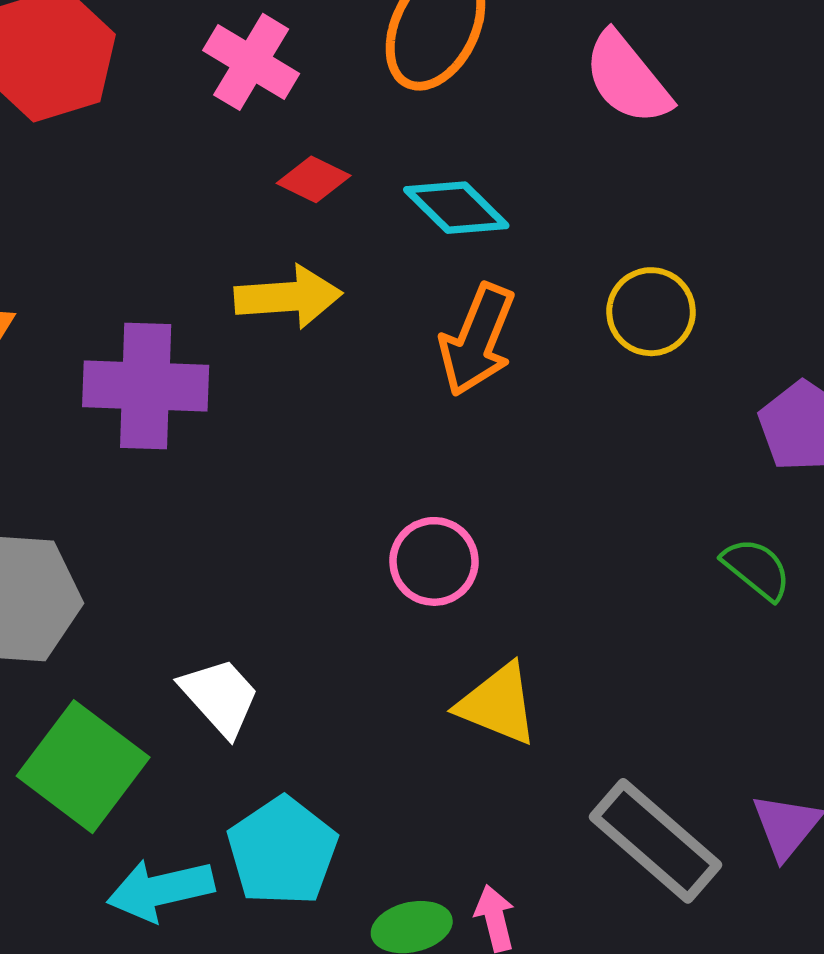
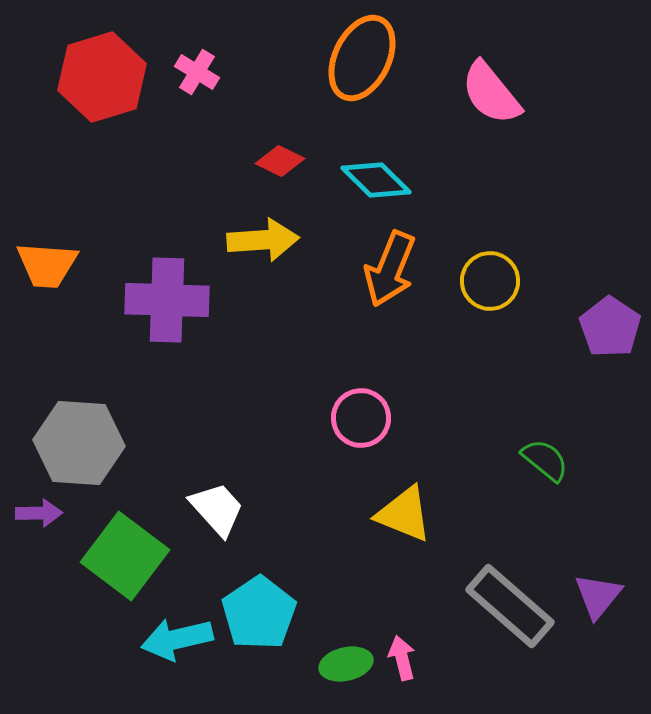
pink cross: (251, 62) -> (197, 72), moved, size x0.7
yellow circle: (651, 312) -> (490, 281), moved
green semicircle: (757, 569) -> (545, 460), moved

